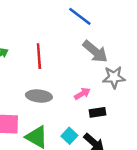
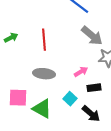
cyan square: (69, 136) -> (70, 99), moved

